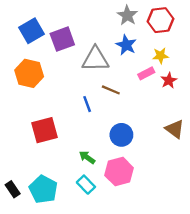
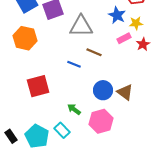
blue star: (126, 45) -> (117, 15), moved
blue line: (87, 104) -> (74, 64), turned -48
brown triangle: (175, 129) -> (125, 92), moved
cyan rectangle: (86, 185) -> (62, 130), moved

